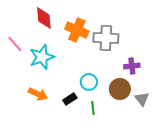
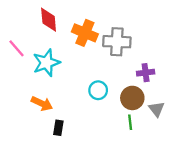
black rectangle: (70, 99) -> (58, 128), moved, turned -48
green line: (93, 108) -> (130, 122), moved

